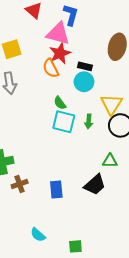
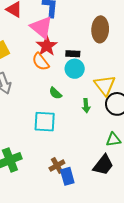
pink triangle: (58, 34) -> (41, 27), turned 35
cyan square: (64, 122) -> (45, 122), moved
brown cross: (20, 184) -> (57, 165), moved

